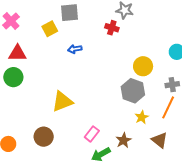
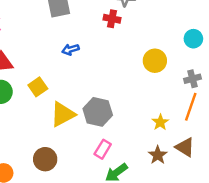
yellow square: (50, 29) -> (38, 87), moved
gray hexagon: (133, 91) -> (98, 112), moved
brown star: (124, 140) -> (158, 155), moved

